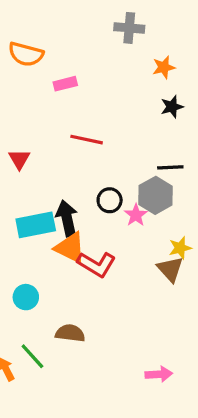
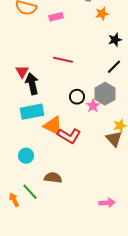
orange star: (164, 67) -> (102, 14), moved
pink rectangle: (65, 84) -> (56, 17), moved
black line: (170, 167) -> (114, 67), moved, turned -42
black arrow: (67, 218) -> (32, 84), moved

